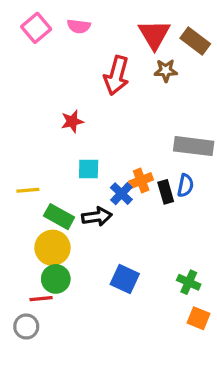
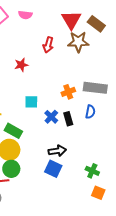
brown star: (166, 71) -> (78, 42), size x1.5
red arrow: (116, 75) -> (48, 45), size x0.7
red star: (72, 121) -> (21, 65), moved
orange cross: (141, 180) -> (68, 92), moved
black rectangle: (166, 192) -> (68, 119), moved
black arrow: (97, 217) -> (57, 151), moved

